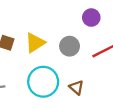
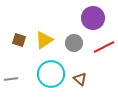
purple circle: (91, 18) -> (93, 18), size x1.5

